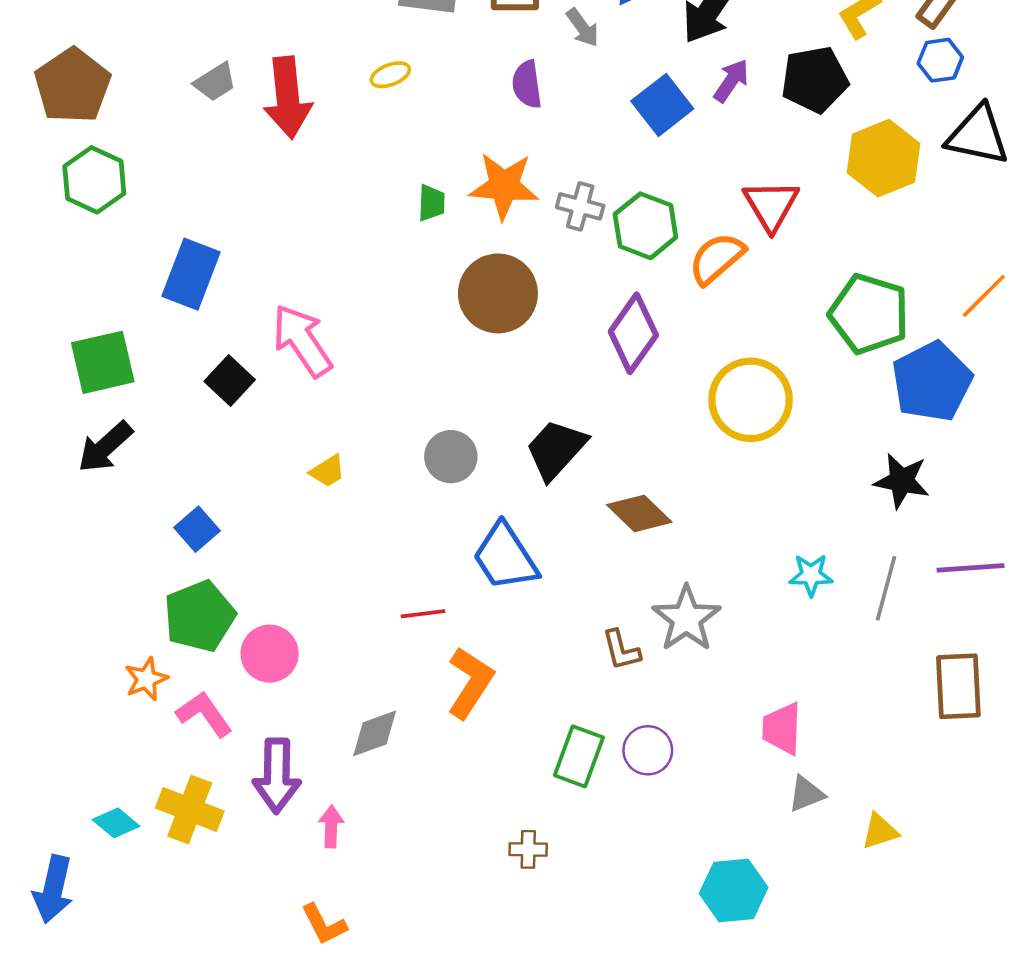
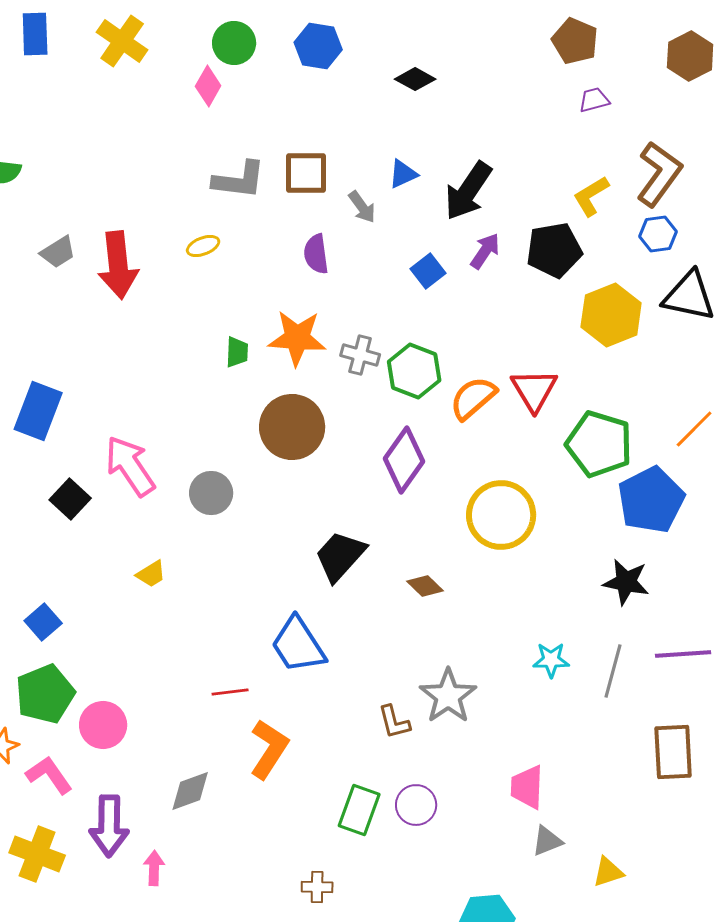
blue square: (662, 105) -> (428, 271), size x0.7
red triangle: (771, 205) -> (534, 390), moved
gray circle: (451, 457) -> (211, 493), moved
brown diamond: (639, 513) -> (425, 586), moved, size x0.7

